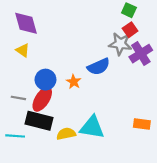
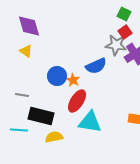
blue circle: (45, 80) -> (57, 76), moved
red ellipse: (42, 99) -> (77, 101), moved
yellow semicircle: (66, 134) -> (54, 137), moved

